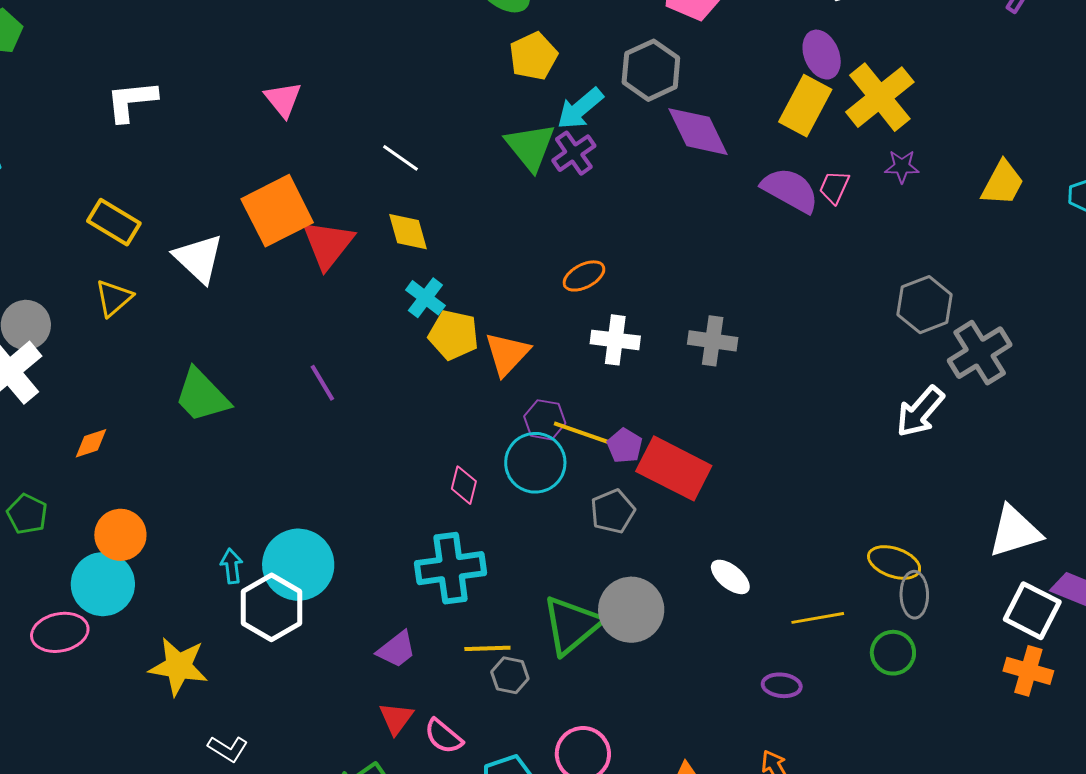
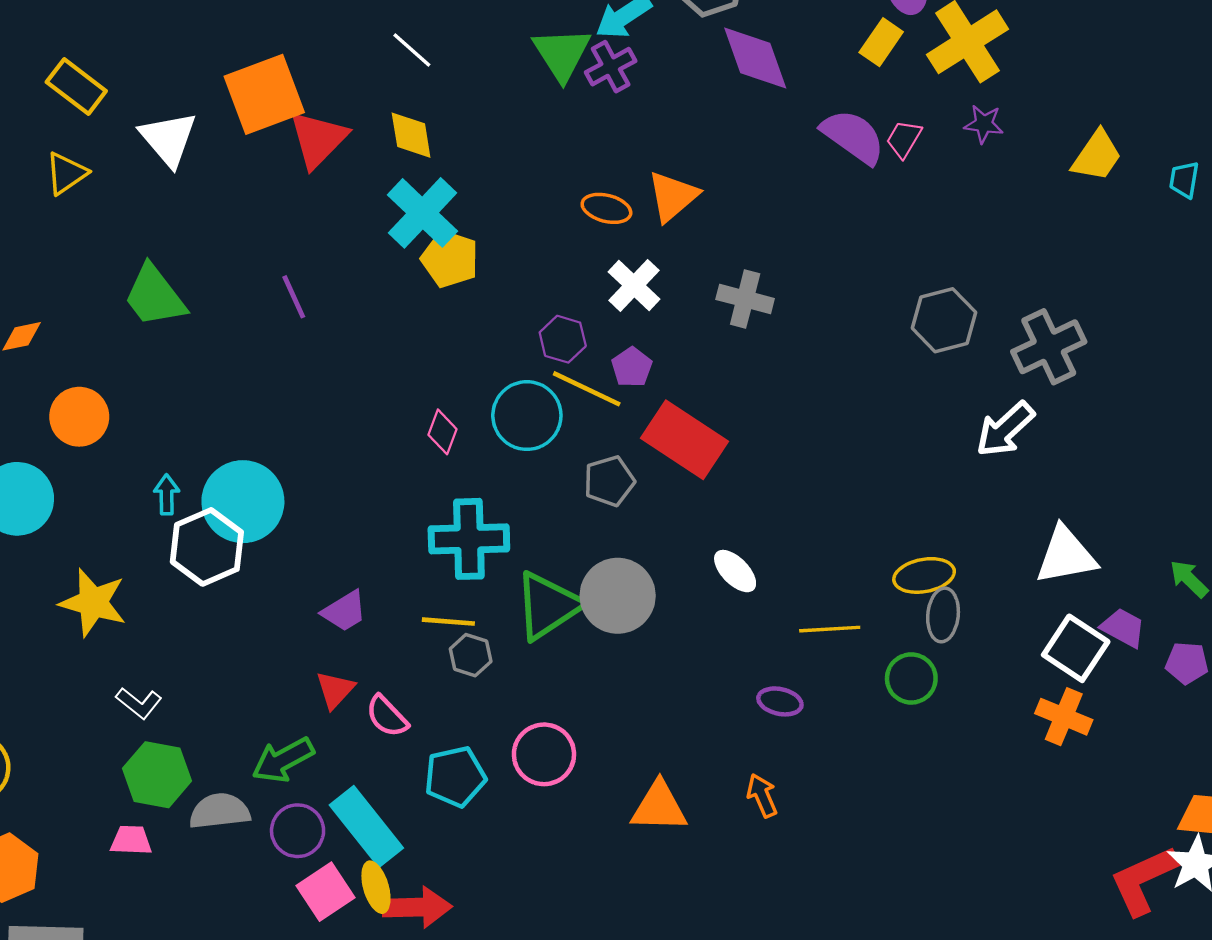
yellow rectangle: (805, 106) -> (881, 42), size x0.7
orange ellipse: (584, 276) -> (606, 208), turned 36
cyan cross: (425, 298) -> (423, 213), size x1.6
gray hexagon: (925, 305) -> (944, 320), moved
white cross: (615, 340) -> (634, 285), turned 30
orange triangle: (507, 354) -> (673, 196), moved
white arrow: (920, 412) -> (1005, 429), moved
purple hexagon: (545, 420) -> (563, 339), moved
purple pentagon: (625, 446) -> (632, 367), moved
orange circle: (120, 535) -> (79, 417), moved
yellow ellipse: (894, 562) -> (924, 575), turned -36
cyan cross: (451, 568) -> (469, 539), moved

